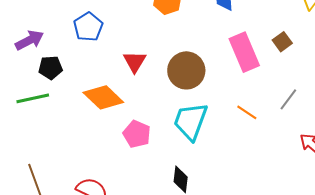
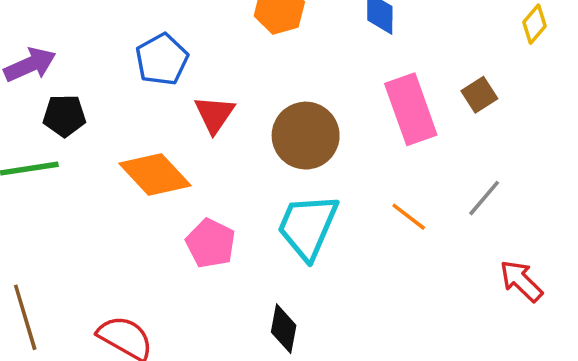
blue pentagon: (88, 27) -> (162, 60), moved

